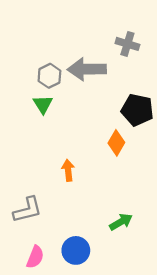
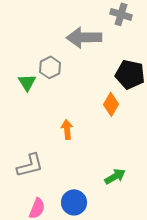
gray hexagon: (49, 76) -> (50, 67), moved
green triangle: (43, 104) -> (27, 82), moved

